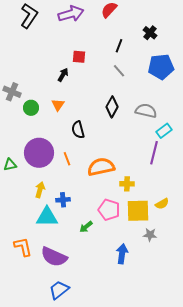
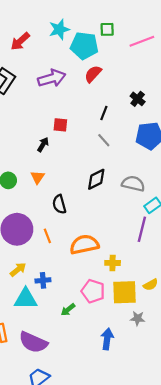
black diamond: (112, 107) -> (96, 179), turned 35
yellow arrow: (40, 190) -> (18, 269), turned 35

